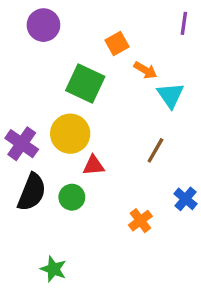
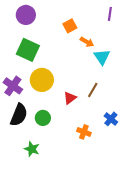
green square: (85, 84) -> (28, 50), moved
red triangle: (94, 165) -> (70, 98), moved, turned -32
orange cross: (140, 221) -> (84, 132), turned -32
green star: (53, 269) -> (32, 149), moved

